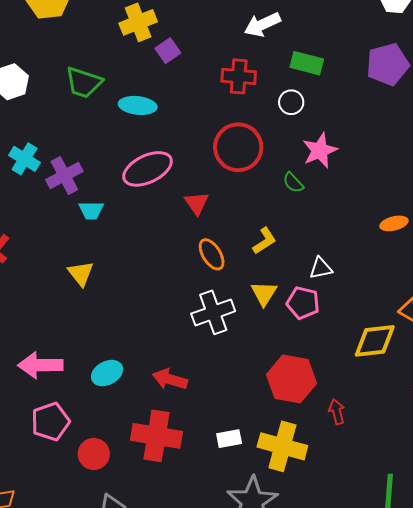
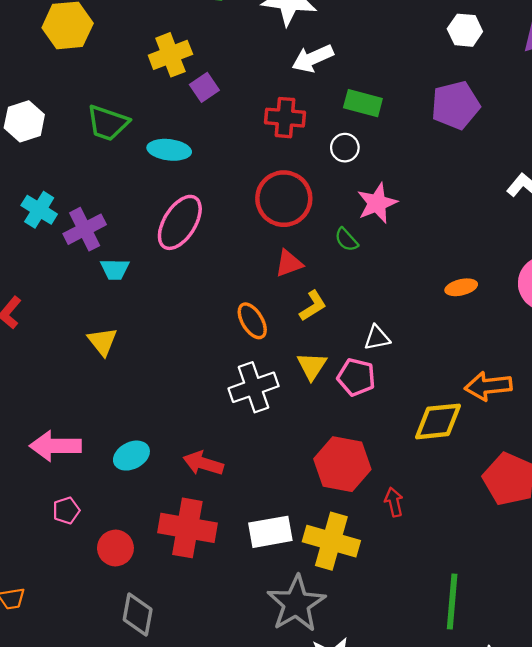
pink ellipse: (148, 169) -> (180, 222), turned -33
red triangle: (197, 203) -> (289, 263), moved, turned 44
pink pentagon: (50, 422) -> (66, 510), size x0.6
white rectangle: (229, 439) -> (270, 532), size x1.5

